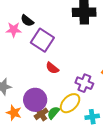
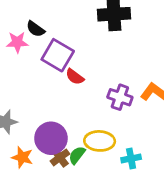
red semicircle: (52, 68) -> (75, 77), moved
purple cross: (84, 83) -> (120, 97), moved
yellow ellipse: (70, 103) -> (100, 141), turned 50

